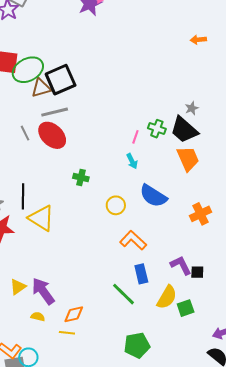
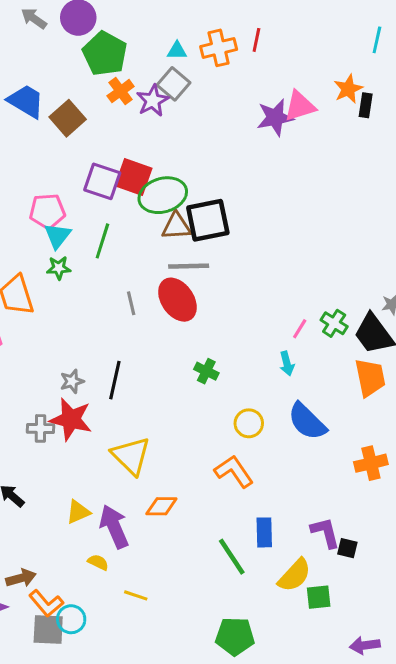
gray line: (25, 133) -> (131, 303), moved
yellow triangle: (41, 218) -> (131, 456), moved
orange L-shape: (133, 240) -> (234, 471), moved
orange diamond: (74, 314) -> (161, 506), moved

